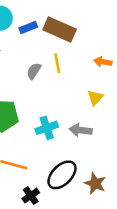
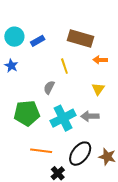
brown rectangle: (60, 29) -> (81, 38), moved
gray semicircle: (34, 71) -> (49, 88), moved
cyan cross: (47, 128) -> (63, 118), size x1.4

